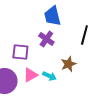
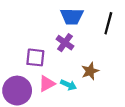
blue trapezoid: (52, 16) -> (72, 16), turned -75
black line: (84, 35) -> (108, 23), moved

